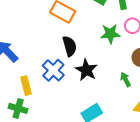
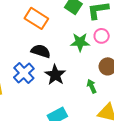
black semicircle: (70, 46) -> (41, 51), turned -60

